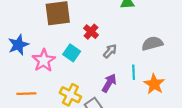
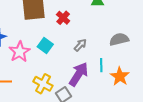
red cross: (91, 32) -> (63, 18), moved
purple arrow: (109, 83) -> (79, 74), size x1.4

